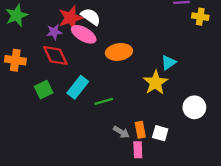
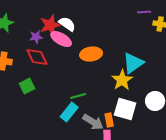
cyan triangle: (168, 63) -> (133, 63), size x1.6
cyan rectangle: (78, 87) -> (69, 112), moved
gray arrow: (121, 132) -> (93, 122), size x1.5
white square: (160, 133) -> (125, 109), moved, size x1.6

